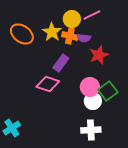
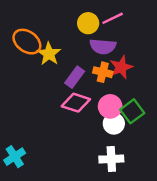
yellow star: (52, 32) -> (49, 54), moved
orange cross: (70, 36) -> (103, 72), moved
purple semicircle: (84, 38) -> (103, 46), size x1.5
pink diamond: (48, 84) -> (76, 103), moved

